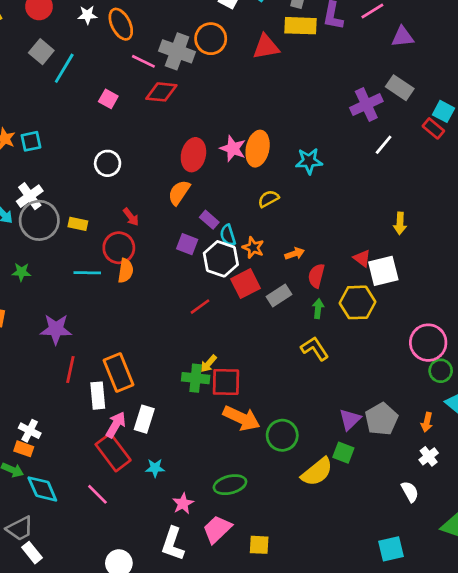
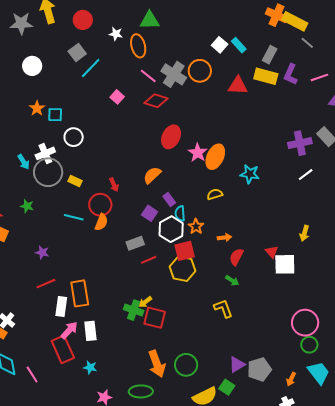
red ellipse: (193, 155) -> (171, 137), moved
white circle: (108, 163) -> (74, 137), moved
gray rectangle: (279, 296) -> (135, 243), moved
yellow hexagon: (358, 302) -> (183, 269), moved
green arrow: (318, 309) -> (232, 281), turned 104
purple star: (56, 329) -> (42, 252), size x0.6
red line: (70, 370) -> (46, 284), turned 42
orange arrow: (242, 418) -> (157, 364), moved, turned 32
white rectangle: (144, 419) -> (90, 331), turned -36
pink line: (97, 494) -> (32, 374), moved

